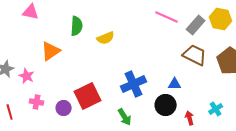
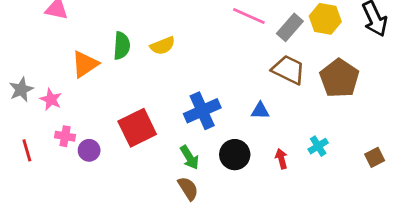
green semicircle: (77, 26) -> (122, 46), moved
black circle: (166, 105) -> (235, 155), moved
purple circle: (64, 108) -> (89, 150), moved

